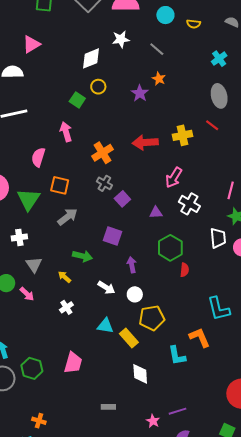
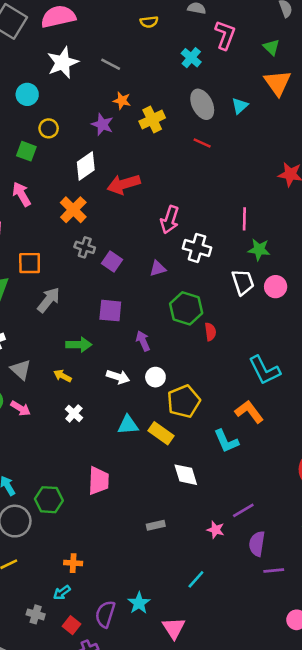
cyan circle: (165, 15) -> (27, 94), moved
white star: (121, 39) -> (63, 63), size x1.4
white diamond: (91, 58) -> (86, 166), moved
yellow cross: (183, 135) -> (152, 120), moved

